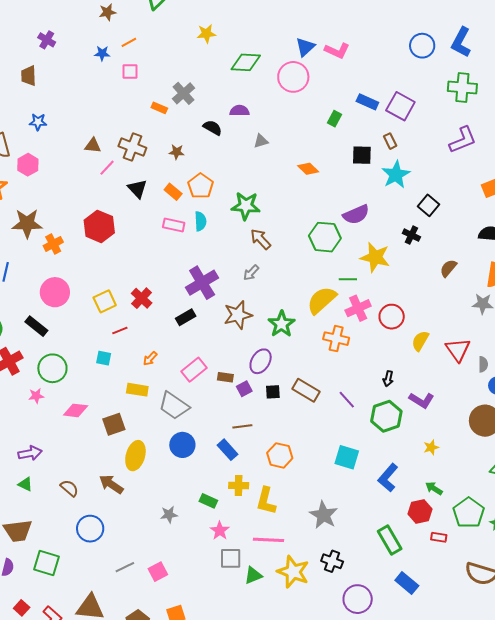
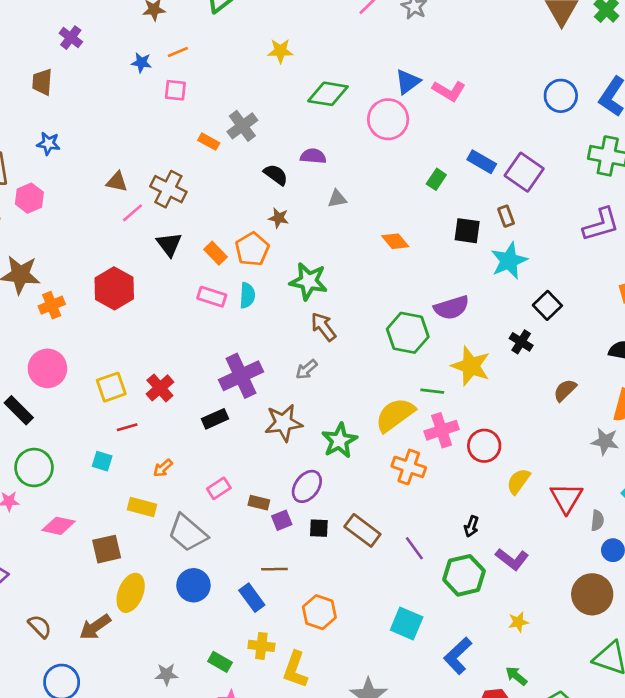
brown star: (177, 152) -> (279, 218), moved
pink rectangle: (194, 370) -> (219, 488), size x0.7
brown arrow: (111, 484) -> (95, 627), turned -75

